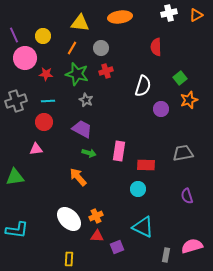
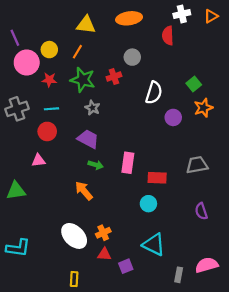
yellow circle: (43, 36) -> (49, 50), moved
red semicircle: (156, 47) -> (168, 36), moved
gray circle: (101, 48) -> (132, 57), moved

